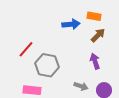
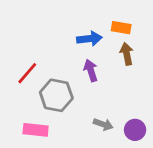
brown arrow: (98, 35) -> (127, 54), turned -56
purple arrow: (95, 61) -> (91, 70), moved

